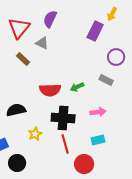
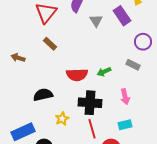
purple rectangle: (95, 31) -> (122, 16), turned -60
gray triangle: (42, 43) -> (96, 21), moved, turned 32
pink arrow: (98, 112) -> (125, 97), turned 84

